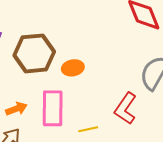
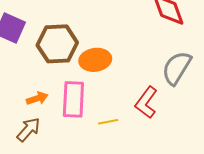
orange ellipse: (73, 68) -> (95, 60), size x1.4

